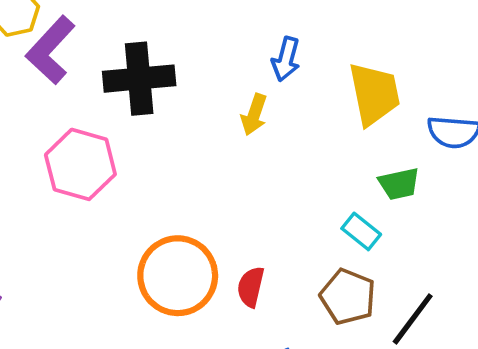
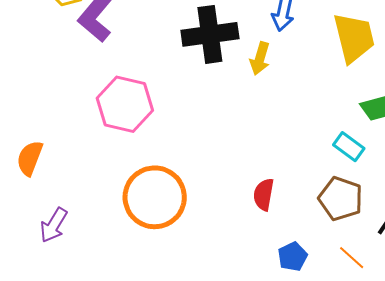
black cross: (139, 79) -> (210, 34), moved
orange circle: (178, 276) -> (155, 197), moved

